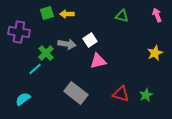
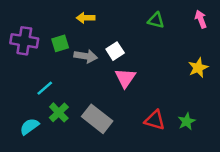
green square: (47, 13) -> (60, 43), moved
green cross: (46, 53) -> (59, 112), moved
pink triangle: (98, 61) -> (125, 78), turned -42

